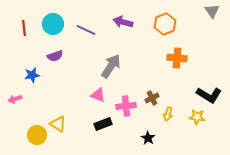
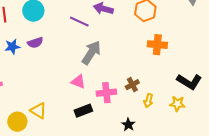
purple line: (86, 30) -> (79, 22), moved
blue star: (32, 75) -> (12, 47), moved

